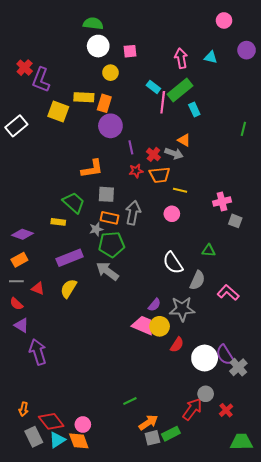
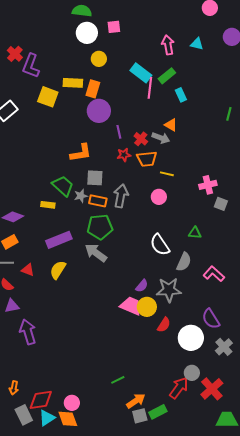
pink square: (130, 51) -> (114, 27), moved
cyan rectangle: (153, 87) -> (141, 73), size x1.5
green rectangle: (180, 90) -> (167, 76), size x0.7
gray star: (96, 229) -> (81, 196), moved
purple triangle: (21, 325) -> (12, 306), turned -42
purple semicircle: (225, 355) -> (211, 319), moved
red cross: (226, 410) -> (212, 389), size x1.6
red diamond: (51, 421) -> (41, 400), turned -60

